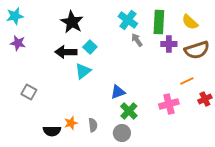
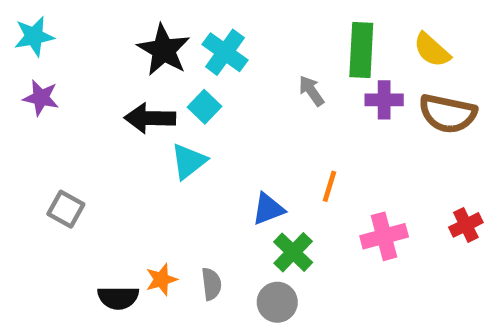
cyan cross: (128, 20) -> (225, 52), moved
brown semicircle: (197, 50) -> (448, 114), turned 30
orange line: (187, 81) -> (330, 186), moved, turned -48

